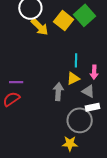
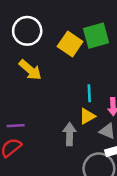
green square: (85, 15) -> (96, 36), turned 30
yellow arrow: (40, 27) -> (30, 70), moved

